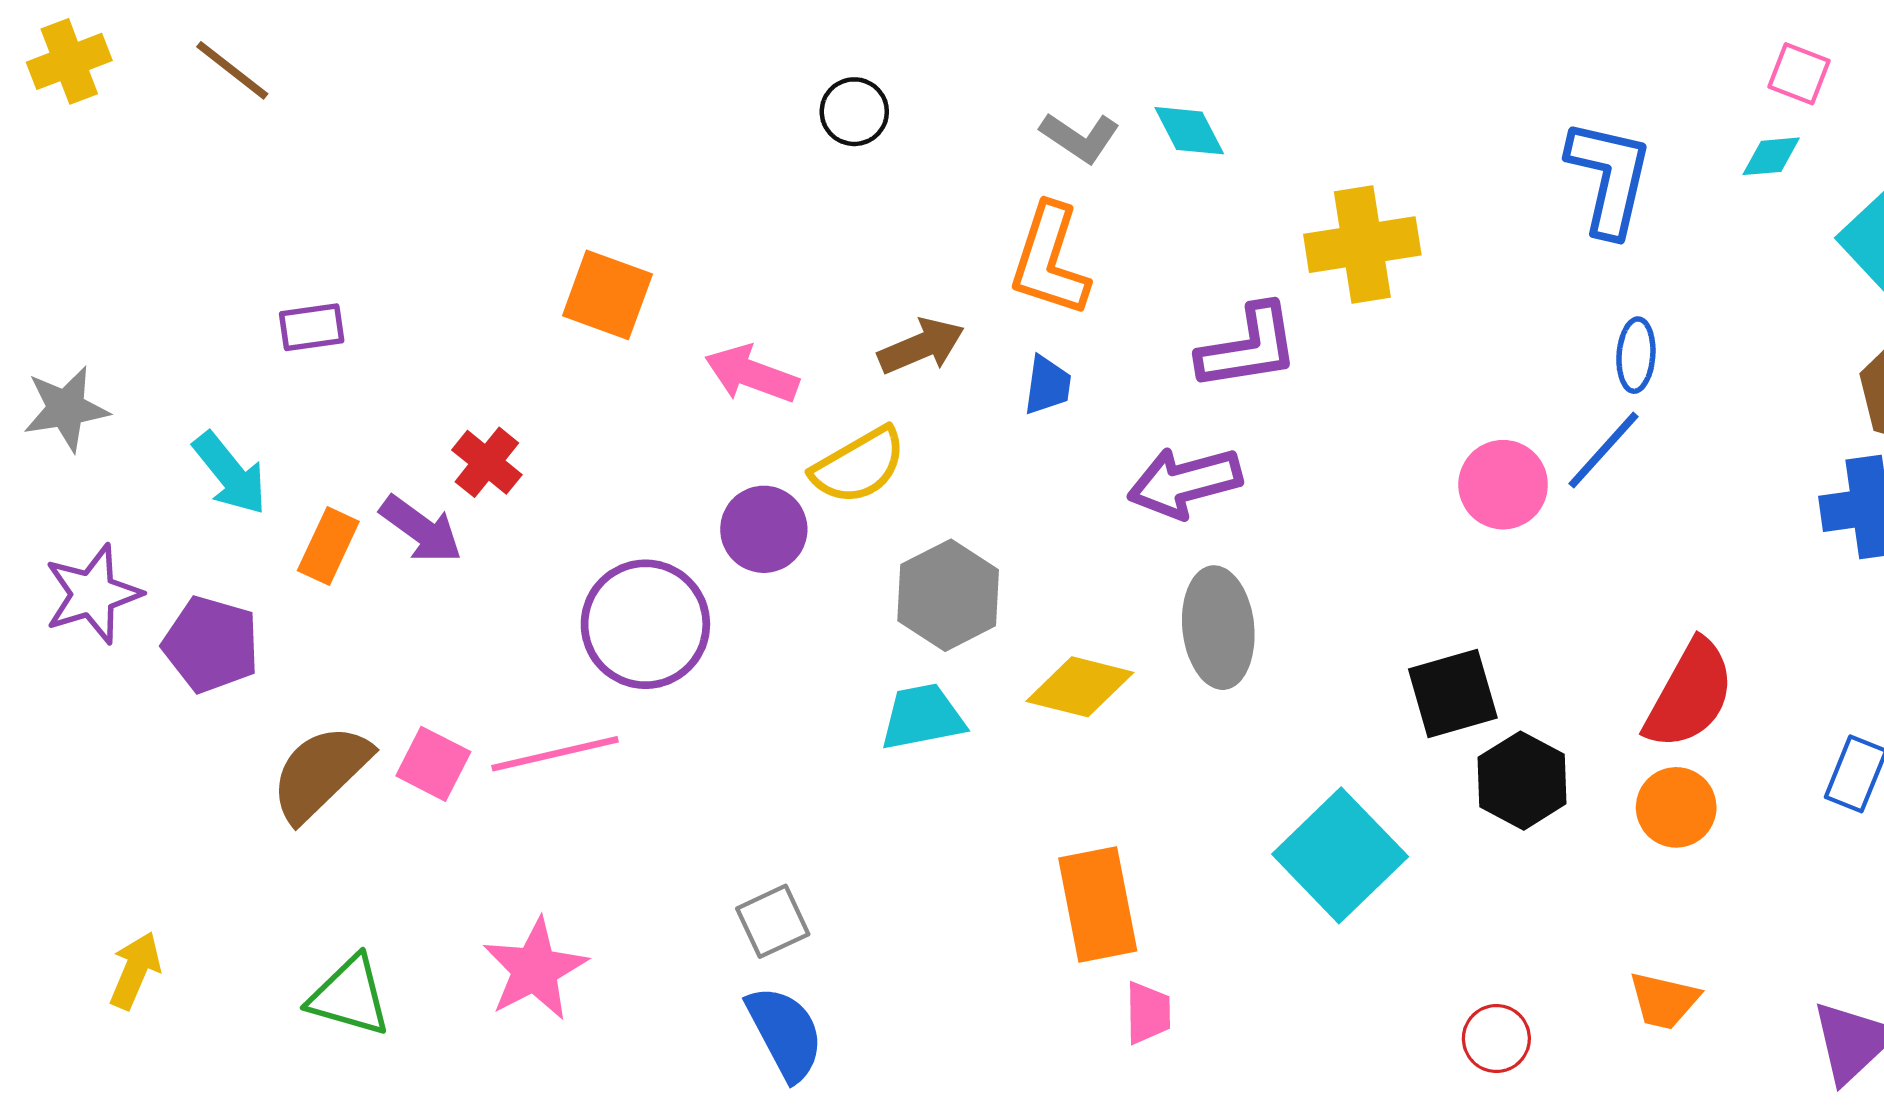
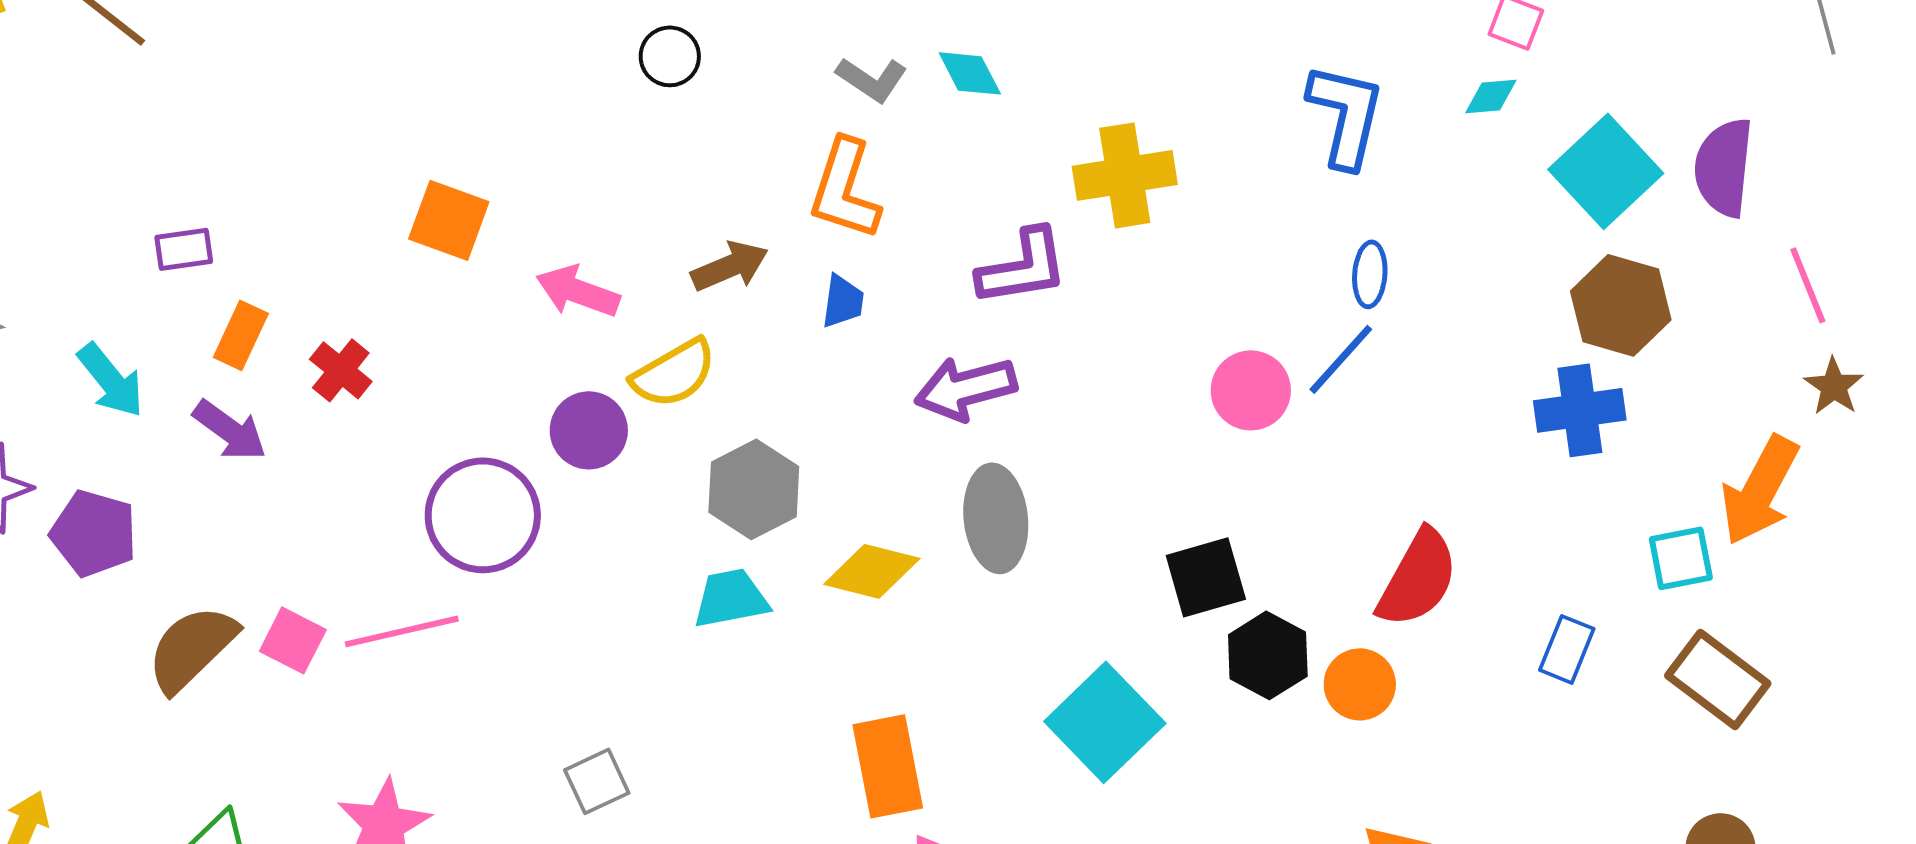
purple arrow: (421, 529) -> (230, 430), moved
orange rectangle: (328, 546) -> (241, 335), moved
orange circle: (1676, 807) -> (1360, 684), moved

